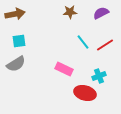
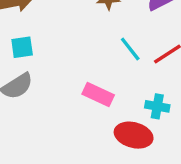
cyan cross: (99, 76) -> (157, 106), turned 32

